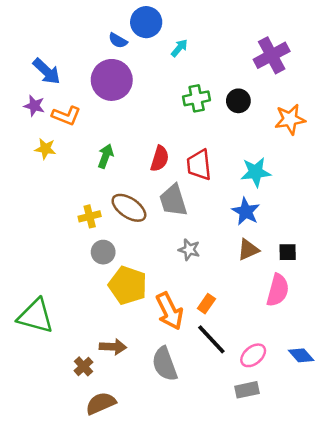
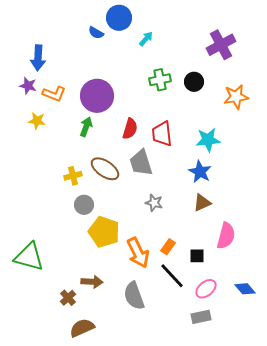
blue arrow: (47, 71) -> (38, 58), turned 50
purple circle: (112, 80) -> (97, 96), moved
black square: (288, 252) -> (197, 256), moved

